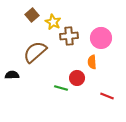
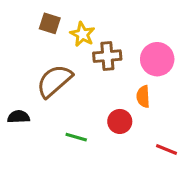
brown square: (32, 15) -> (50, 23), turned -32
green line: (61, 88) -> (76, 137), moved

